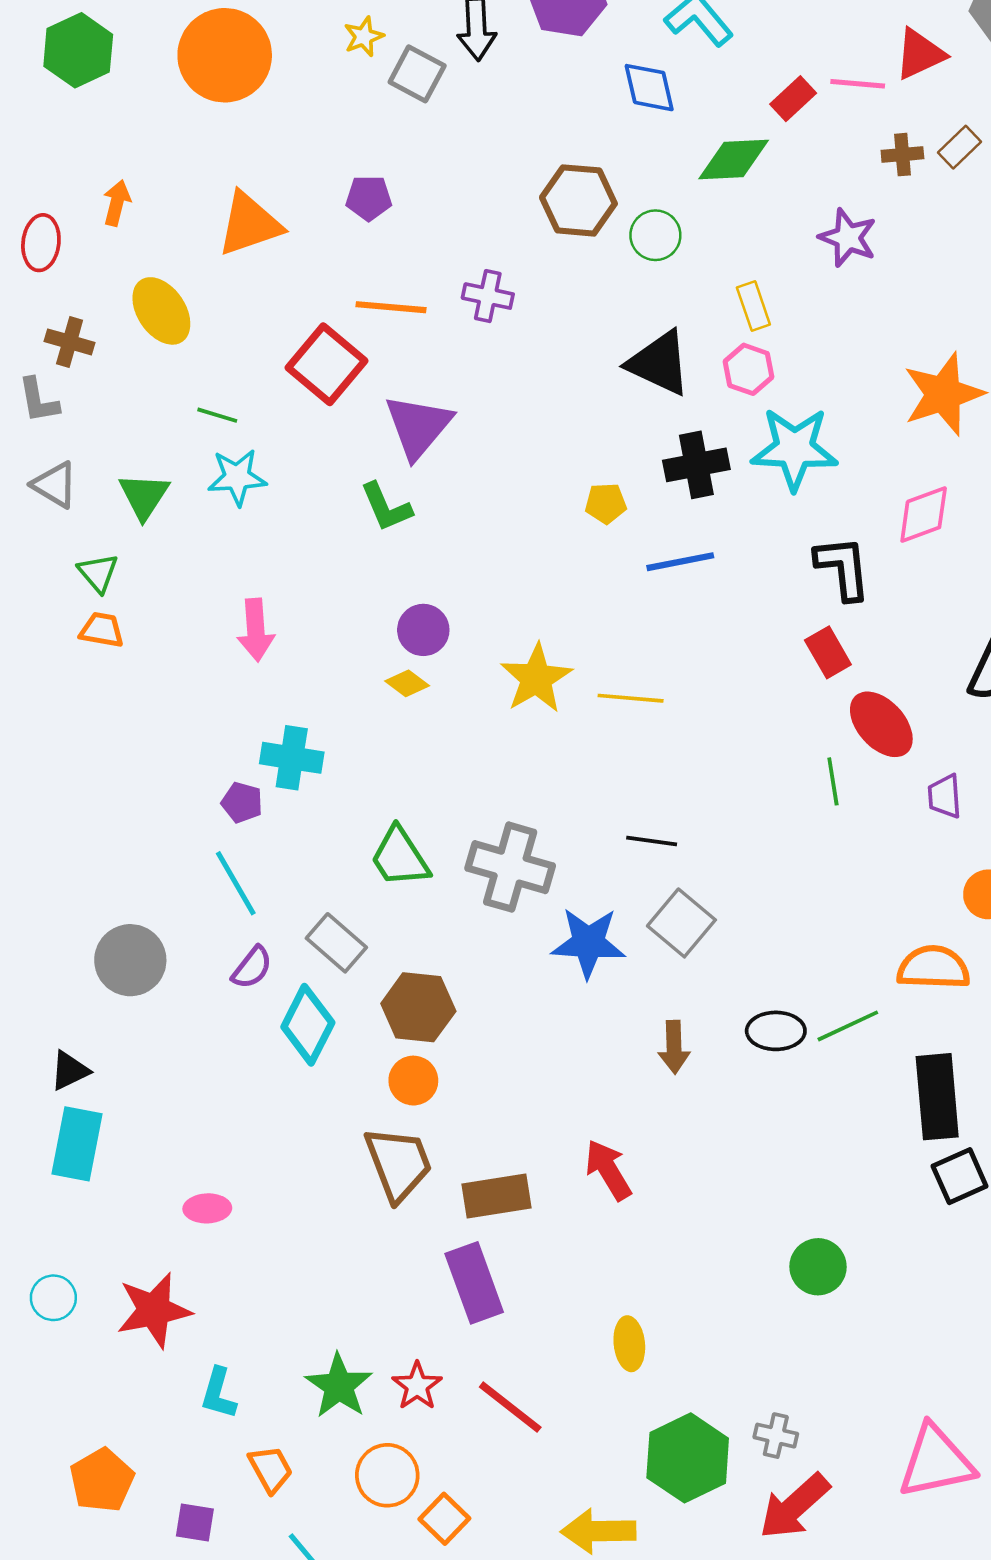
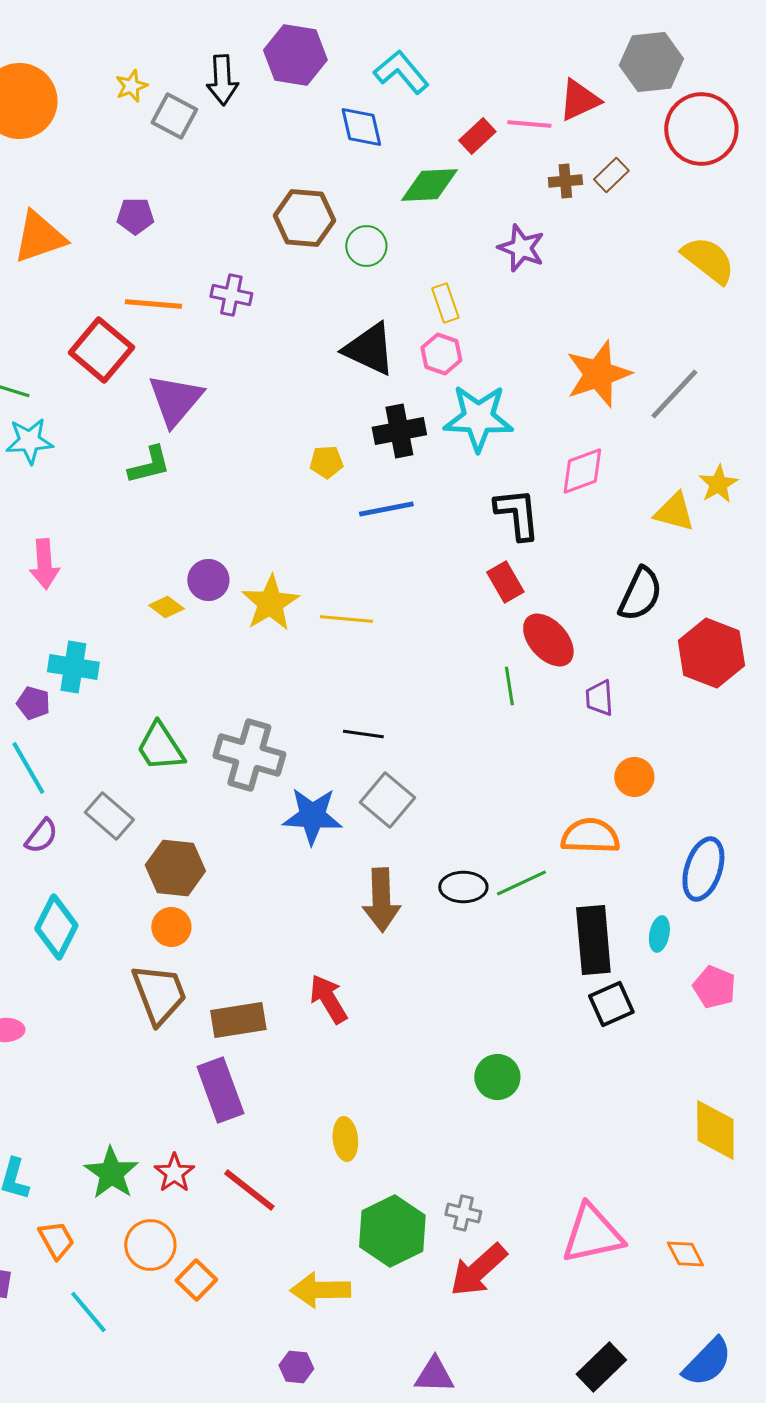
green L-shape: (386, 507) -> (149, 465), turned -81
purple circle: (423, 630) -> (208, 580), moved
cyan diamond: (308, 1025) -> (56, 927), moved
brown arrow: (674, 1047) -> (381, 900), size x1.5

